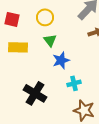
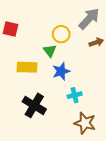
yellow circle: (45, 17) -> (61, 34), moved
yellow rectangle: (18, 47) -> (27, 67), moved

